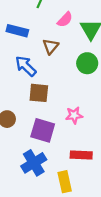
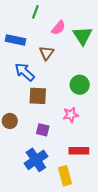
green circle: (87, 63) -> (80, 85), moved
purple square: (43, 130) -> (43, 130), size x0.6

